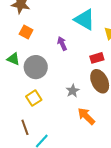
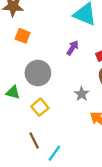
purple arrow: (62, 44) -> (73, 48), moved, turned 64
green triangle: (13, 59) -> (13, 92), moved

